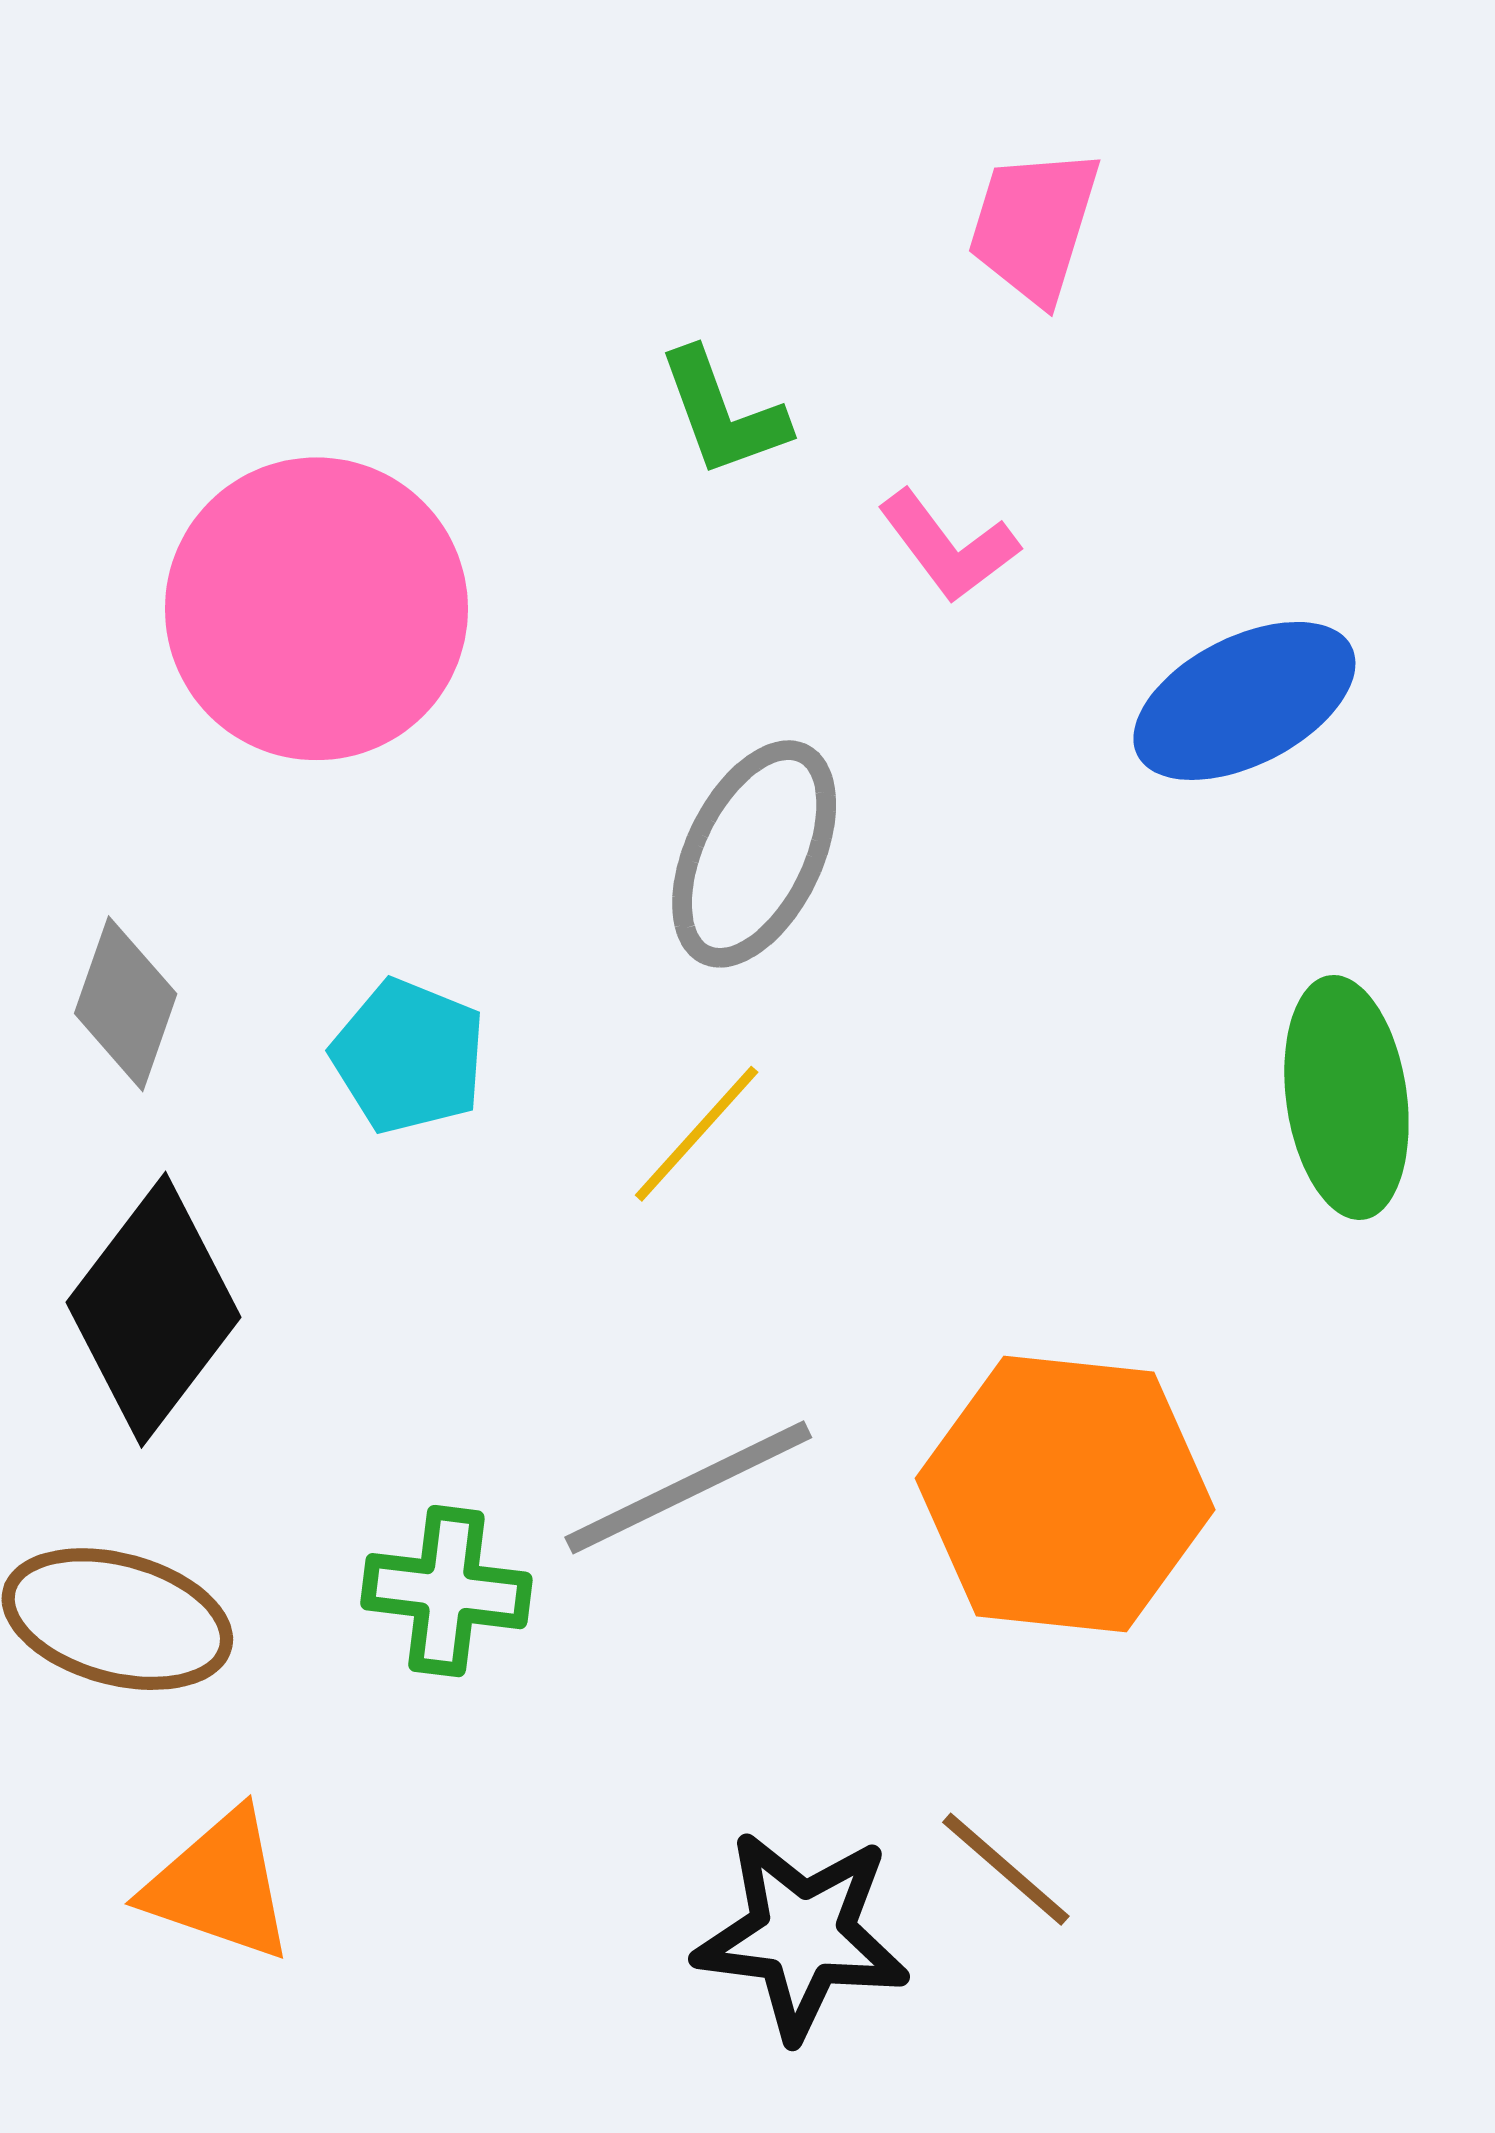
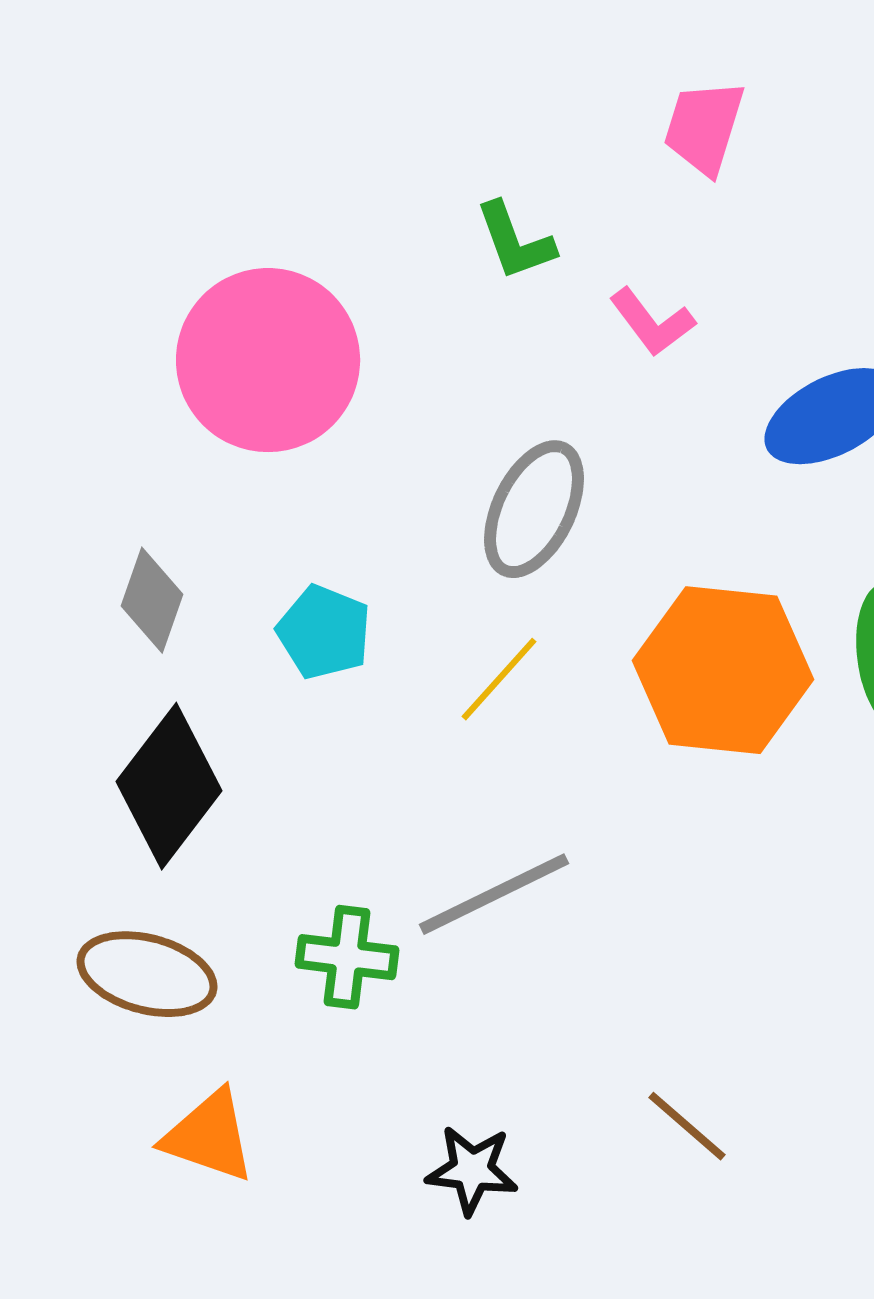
orange hexagon: (1065, 1494) -> (723, 670), moved
black star: (802, 1935) -> (472, 1170), moved, size x0.7

